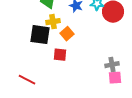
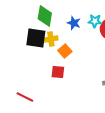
black square: (40, 35) -> (36, 38), moved

